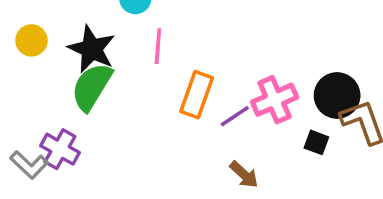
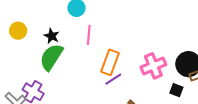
black star: (92, 49) -> (52, 36), size x0.6
purple line: (235, 116) -> (113, 79), moved

